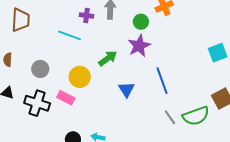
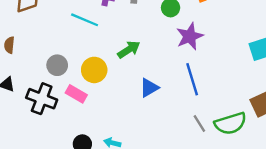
purple star: (139, 46) -> (190, 36), moved
gray circle: (40, 69) -> (57, 65), moved
blue triangle: (126, 90) -> (149, 88), turned 30

